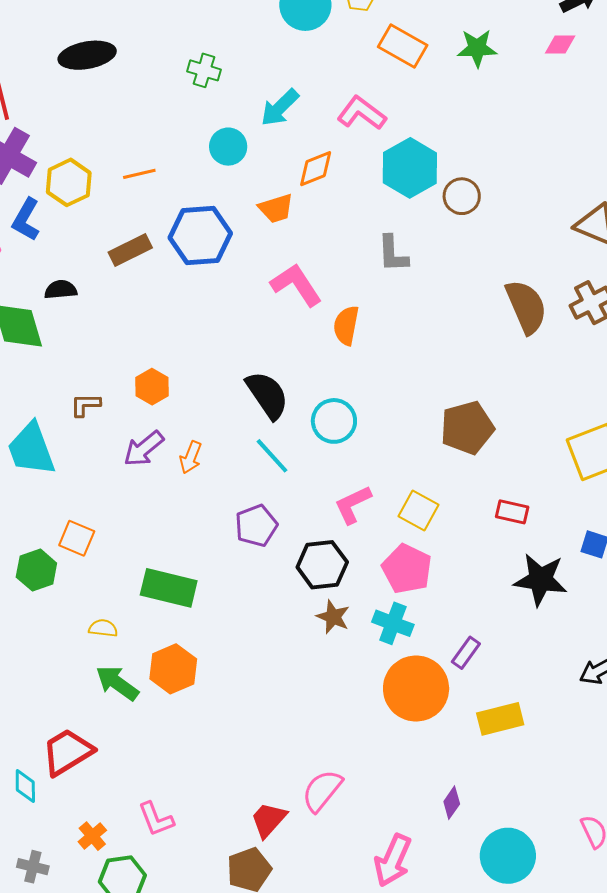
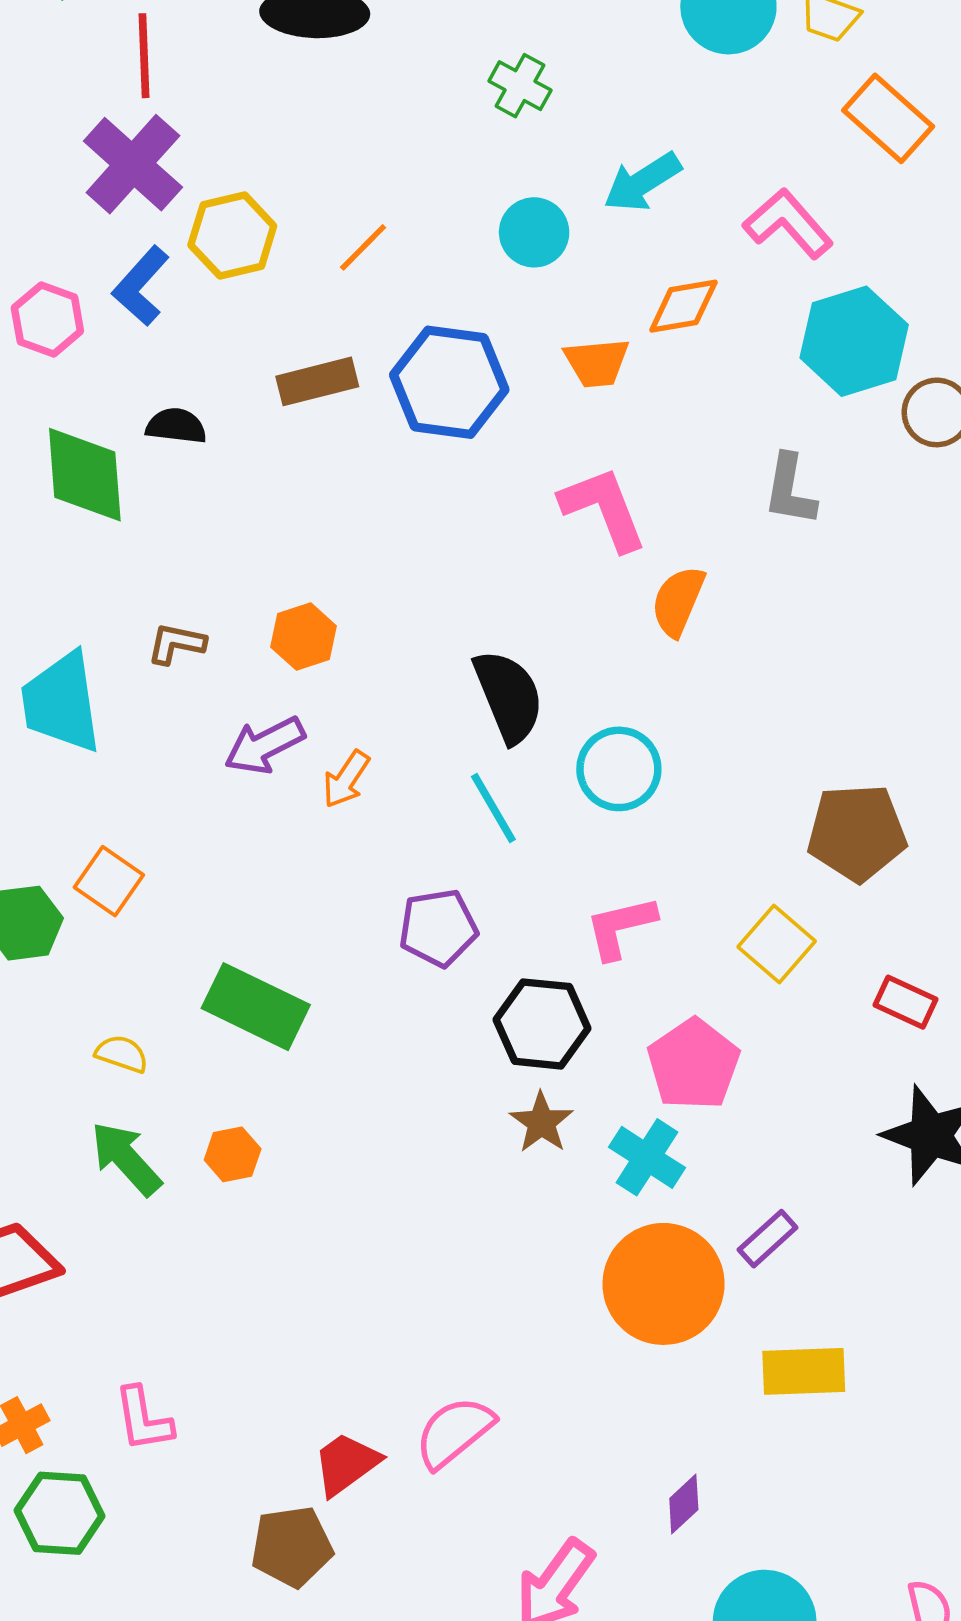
orange line: (139, 174) -> (363, 247), turned -44
yellow square: (419, 511) -> (777, 944), moved
orange hexagon: (173, 669) -> (233, 1154), size x0.6

